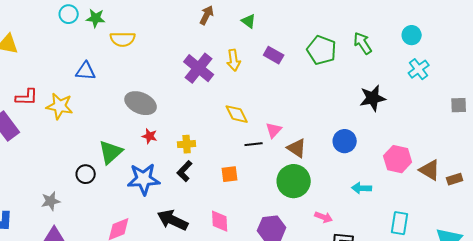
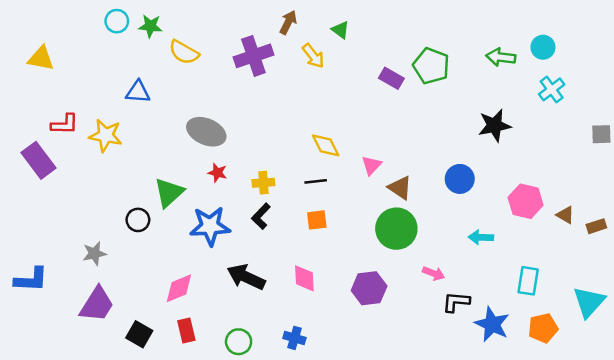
yellow semicircle: (123, 39) -> (184, 52), turned 30
green arrow: (363, 43) -> (501, 57), moved, turned -50
purple rectangle: (274, 55) -> (391, 78), moved
yellow arrow: (234, 60) -> (313, 56), moved, turned -30
purple cross: (199, 68) -> (253, 56), moved, turned 32
black line: (254, 144) -> (316, 181), moved
brown triangle: (430, 170) -> (565, 215), size x0.7

